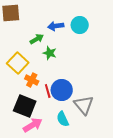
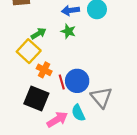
green arrow: (37, 39) -> (39, 34), moved
green star: (50, 53) -> (68, 31), moved
pink arrow: (33, 125) -> (57, 119), moved

